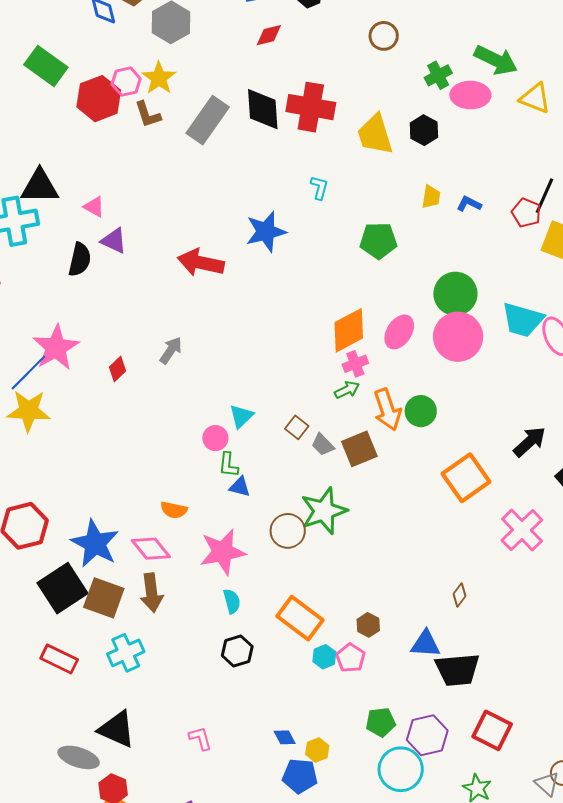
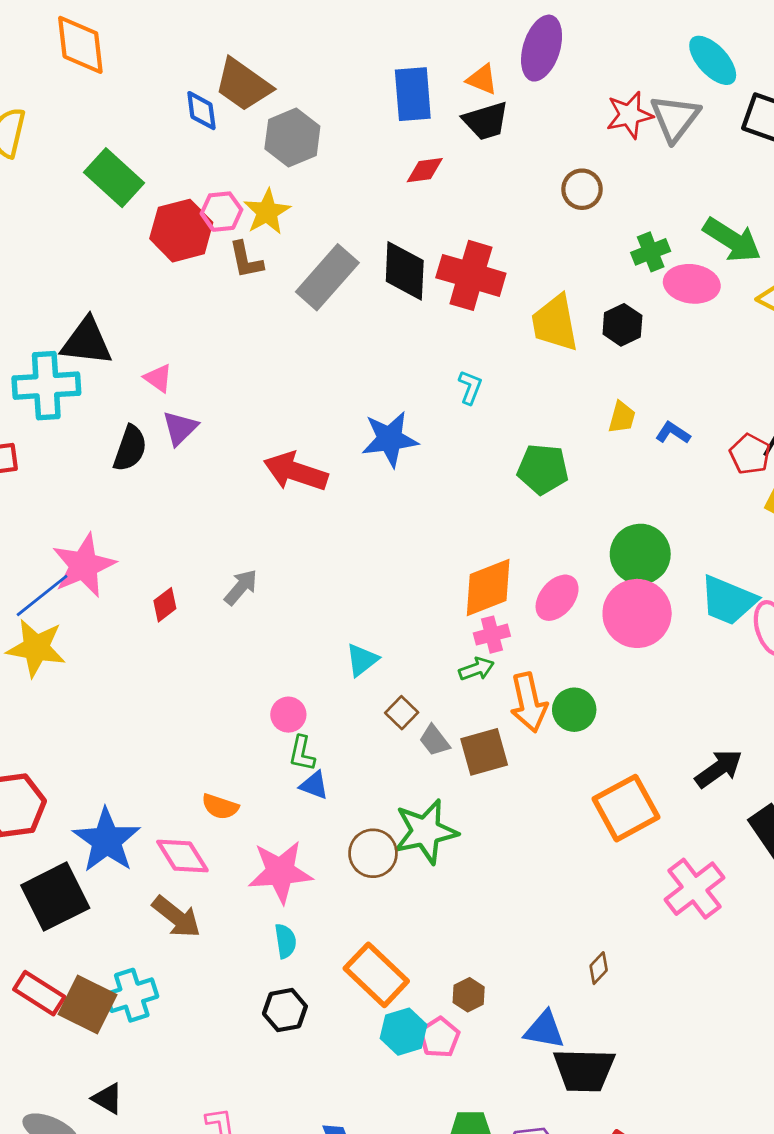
purple triangle: (114, 241) -> (180, 428), turned 44
cyan triangle: (241, 416) -> (362, 660), moved
brown arrow: (152, 593) -> (176, 917), turned -51
brown square: (104, 598) -> (88, 1005), moved
cyan hexagon: (324, 657) -> (404, 1032), size x1.4
black triangle: (117, 729) -> (108, 1099), size x0.6

